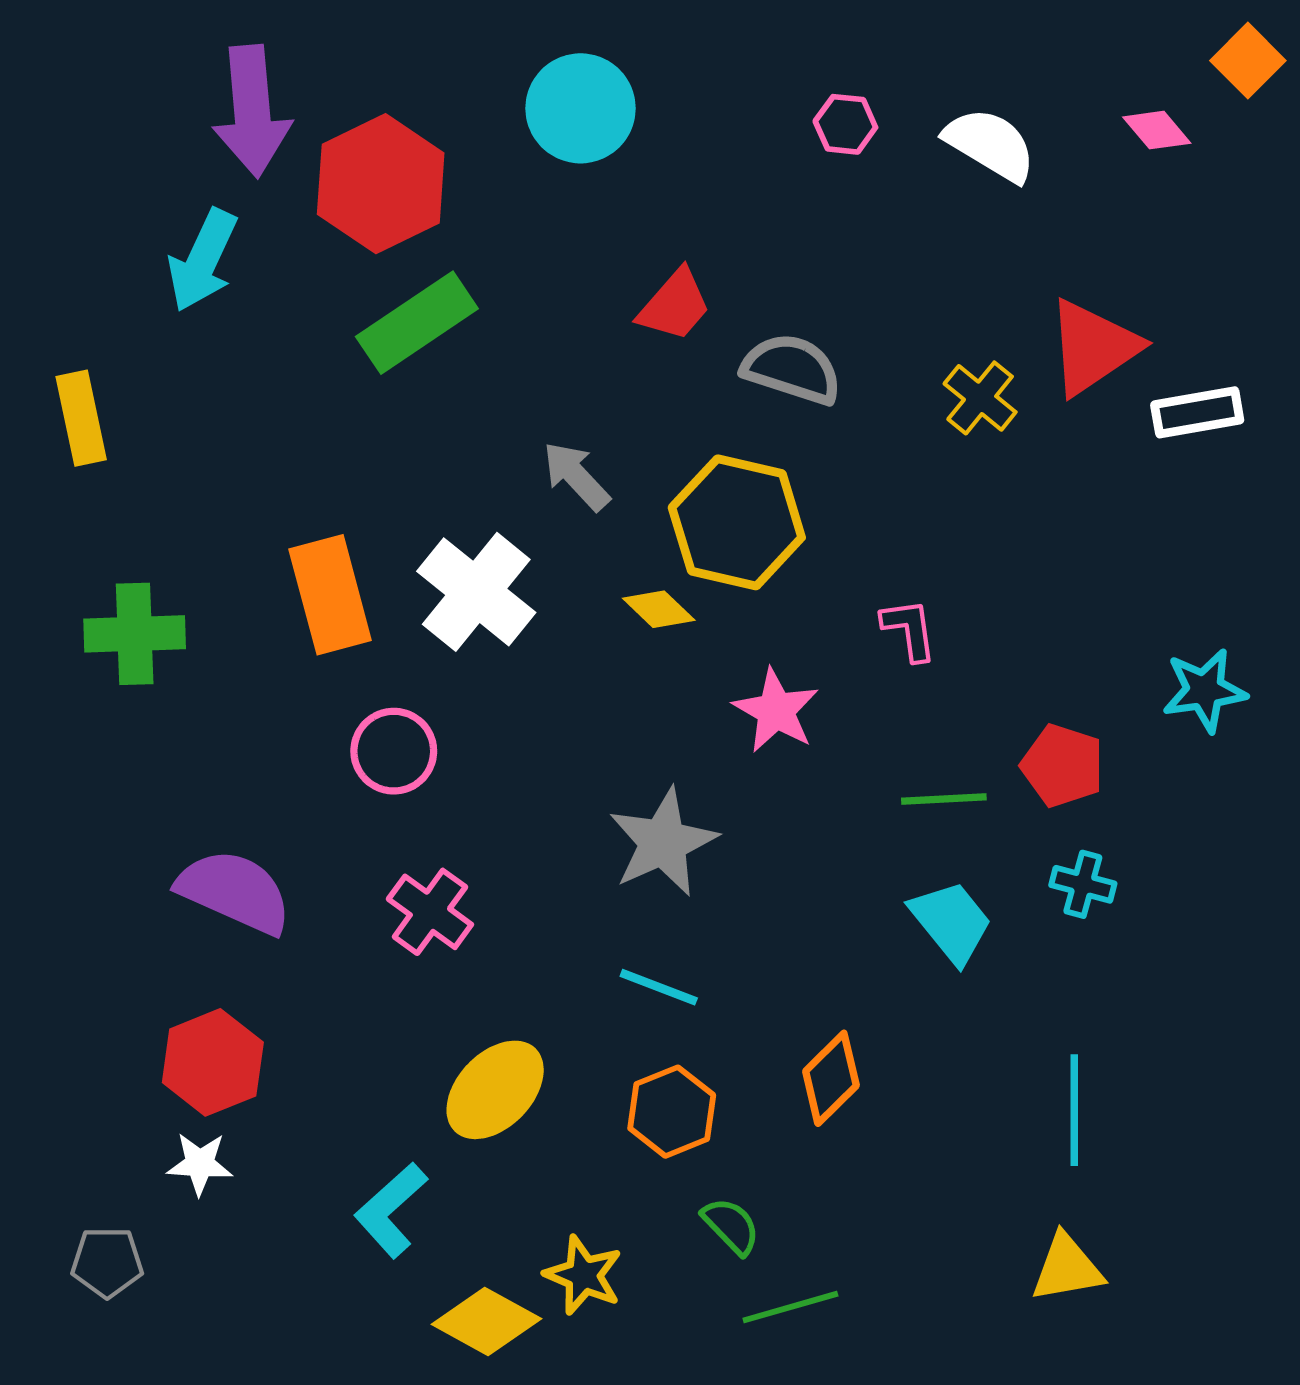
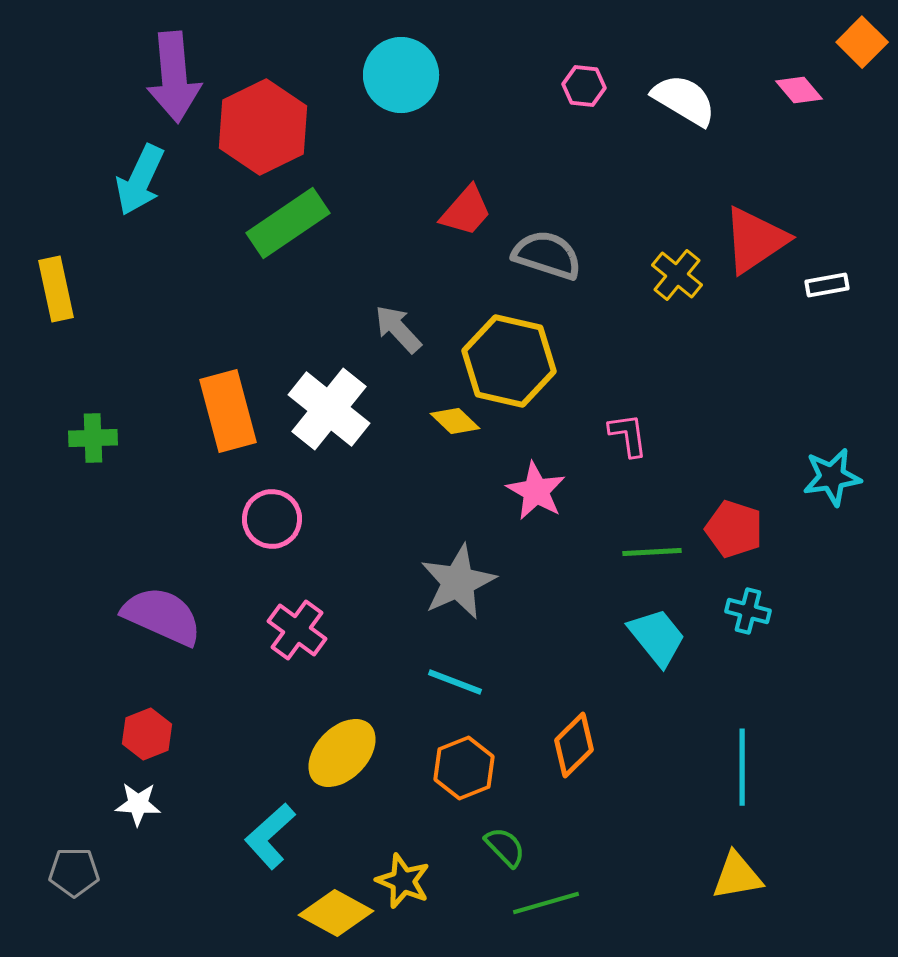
white rectangle: (1197, 412) -> (827, 285), size x0.7
green cross: (135, 634) -> (93, 438), size x0.7
red hexagon: (213, 1062) -> (147, 734), size x0.7

